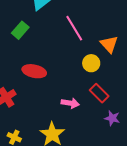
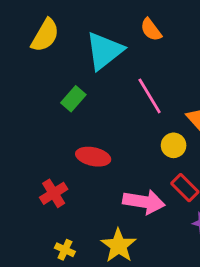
pink arrow: (70, 103) -> (144, 202), size x1.6

